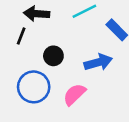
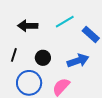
black line: (21, 36) -> (14, 55), moved

